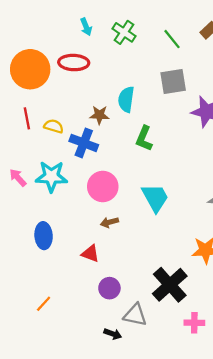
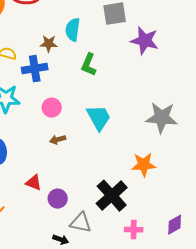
blue cross: (84, 143) -> (35, 69), turned -30
pink circle: (103, 187) -> (52, 108), size x0.7
red triangle: (90, 254) -> (34, 183), moved

